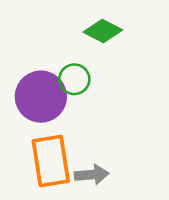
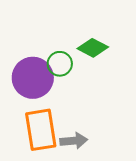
green diamond: (103, 31) -> (93, 48), moved

